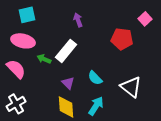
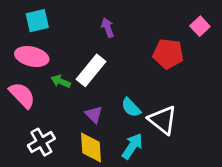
white triangle: (131, 87) -> (163, 120), moved
white cross: (16, 104) -> (41, 142), moved

